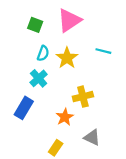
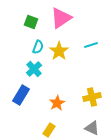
cyan line: (103, 51) -> (91, 45), turned -32
yellow cross: (83, 97) -> (92, 97), moved
gray triangle: (92, 138) -> (92, 128), moved

